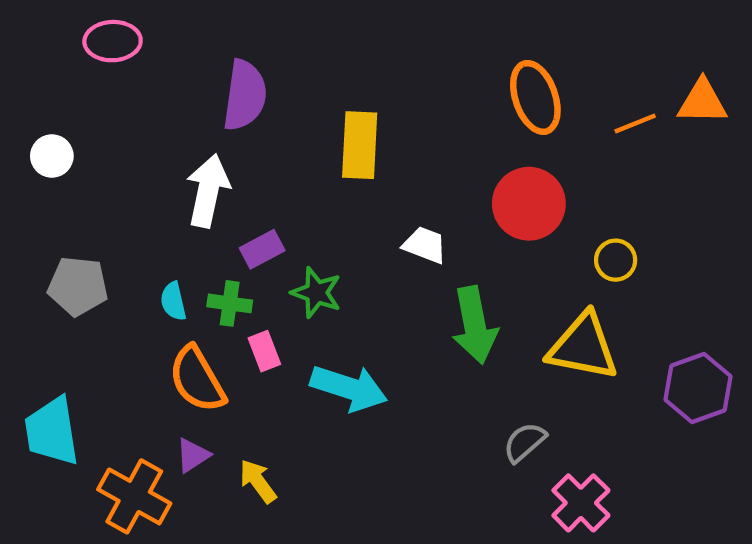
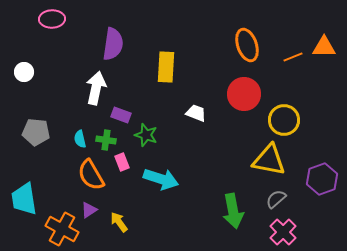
purple rectangle: (262, 249) -> (121, 115), turned 48
yellow circle: (616, 260) -> (284, 120), size x1.6
green arrow: (475, 325) -> (233, 211), moved
gray semicircle: (525, 442) -> (276, 199), moved
pink cross: (581, 503) -> (283, 232), moved

